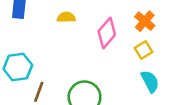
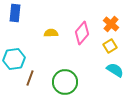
yellow semicircle: (66, 17) -> (51, 33), moved
cyan semicircle: (150, 81) -> (115, 70), turned -30

